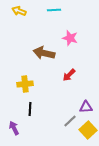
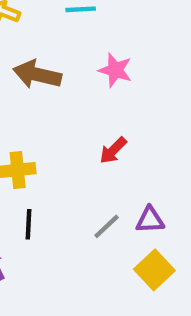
brown arrow: (44, 53) -> (37, 74), moved
gray line: (70, 121) -> (107, 226), moved

